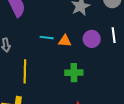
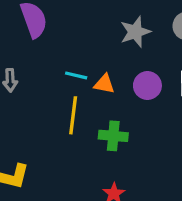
yellow line: (25, 71) -> (73, 115), moved

